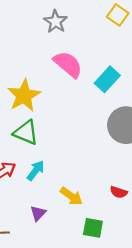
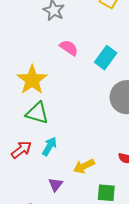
pink semicircle: (68, 64) -> (69, 48), size x0.7
yellow arrow: (71, 196) -> (84, 166), turned 125

